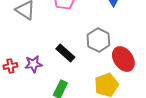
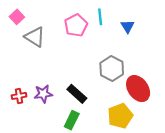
black rectangle: (65, 53) -> (77, 94), moved

